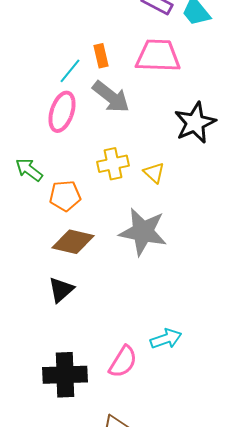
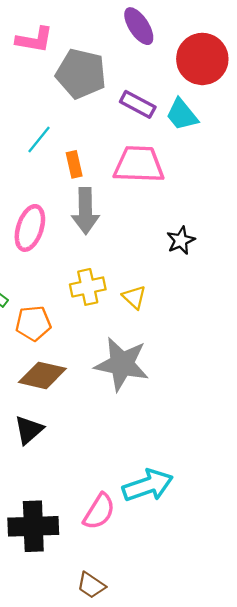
cyan line: (70, 71) -> (39, 140), moved
gray arrow: (111, 97) -> (85, 211), turned 51
black star: (195, 123) -> (181, 240), size x0.6
cyan arrow: (166, 339) -> (148, 485), size x1.4

